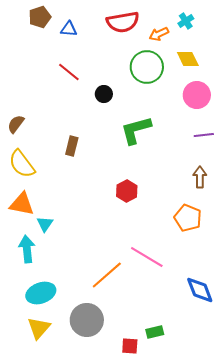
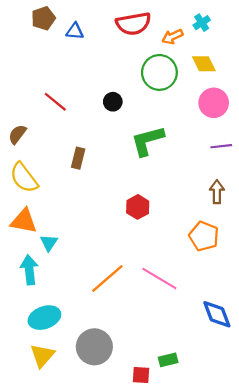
red line: (69, 72) -> (55, 102), moved
orange line: (107, 275) -> (107, 279), moved

